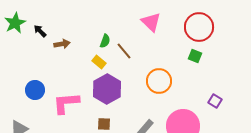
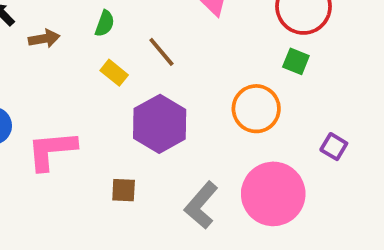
green semicircle: (105, 41) -> (105, 23), moved
orange circle: (159, 81) -> (256, 109), moved
purple hexagon: (107, 89) -> (160, 124), moved

